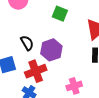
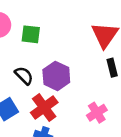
green square: (60, 14) -> (31, 34), moved

